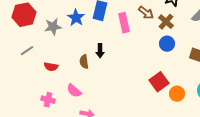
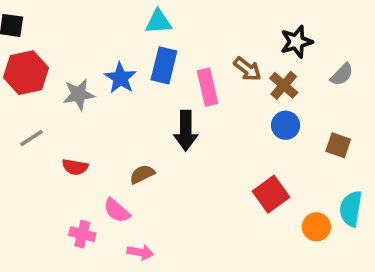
black arrow: (100, 51) -> (186, 131), moved, size x1.5
brown semicircle: (84, 62) -> (142, 174), moved, turned 72
orange circle: (177, 94) -> (316, 227), moved
pink cross: (48, 100) -> (82, 234), moved

